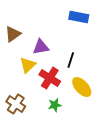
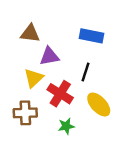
blue rectangle: (79, 17) -> (91, 36), moved
brown triangle: (13, 34) -> (30, 33), moved, turned 42
brown cross: (16, 104) -> (25, 113), moved, turned -36

